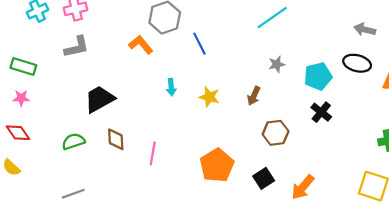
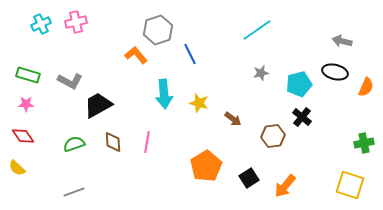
gray L-shape: (77, 47) -> (70, 81), moved, turned 40
cyan arrow: (171, 87) -> (164, 94), size x1.8
brown arrow: (254, 96) -> (233, 119), moved, turned -78
brown hexagon: (276, 133) -> (273, 136), moved
pink line: (153, 153) -> (147, 142), moved

